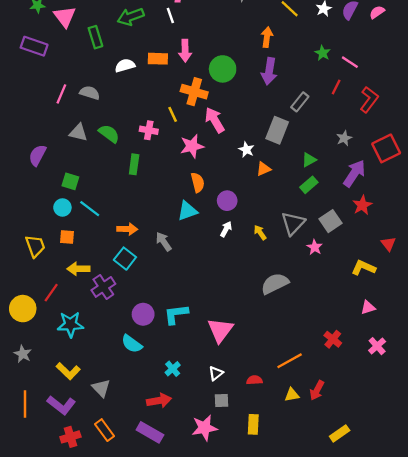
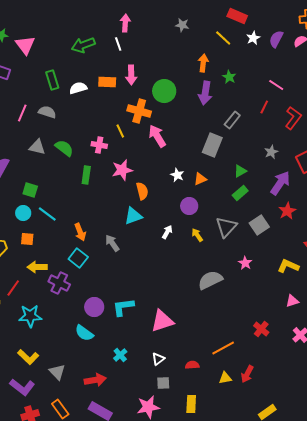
green rectangle: (95, 37) -> (52, 80), moved
green star: (323, 53) -> (229, 77), moved
pink star: (192, 146) -> (122, 170), moved
white star: (246, 150) -> (177, 175), moved
purple circle: (227, 201) -> (189, 206), moved
orange arrow: (127, 229) -> (80, 232), turned 66
pink star: (315, 247) -> (245, 263), moved
purple cross: (103, 287) -> (59, 283), turned -30
pink triangle: (220, 330) -> (162, 321), turned 35
red arrow: (159, 401) -> (95, 380), moved

